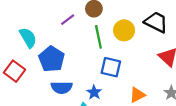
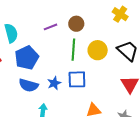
blue square: (111, 67) -> (77, 79), turned -30
blue star: (94, 92) -> (54, 83), moved

